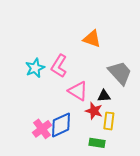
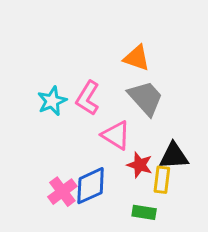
gray trapezoid: (120, 73) -> (146, 98), moved
black triangle: (104, 96) -> (174, 156), moved, size x1.5

